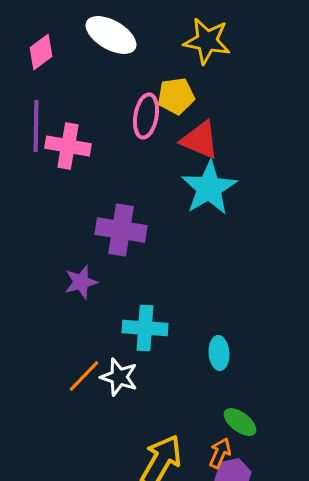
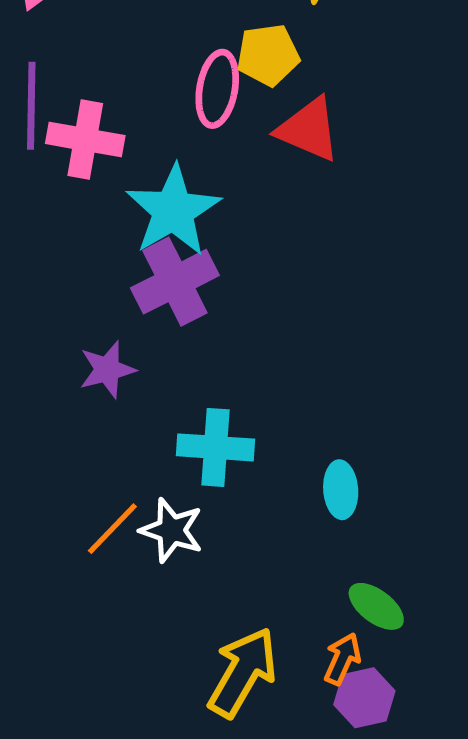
cyan star: (209, 188) -> (173, 211), moved
purple cross: (121, 230) -> (175, 282), turned -36

